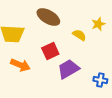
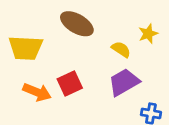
red square: (50, 51) -> (70, 84), moved
purple trapezoid: (68, 69) -> (124, 82), moved

